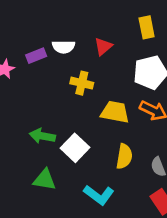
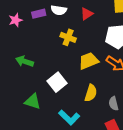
yellow trapezoid: (115, 112) -> (89, 61), turned -40
green arrow: (42, 136) -> (25, 61), moved

